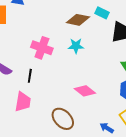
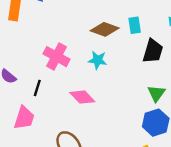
cyan rectangle: (102, 13) -> (135, 25), turned 48
pink diamond: (85, 91) -> (82, 97), moved

